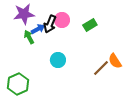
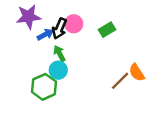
green arrow: (29, 37) -> (59, 53), moved
cyan circle: (58, 60) -> (58, 70), moved
green hexagon: (18, 84) -> (44, 87), moved

